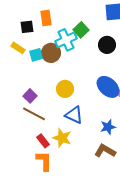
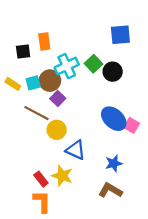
green square: (81, 30) -> (94, 64), moved
yellow rectangle: (18, 48) -> (13, 84), moved
yellow circle: (65, 89) -> (57, 130), moved
purple square: (30, 96) -> (58, 99), moved
brown line: (34, 114) -> (36, 113), moved

